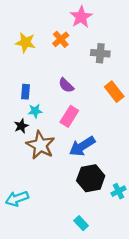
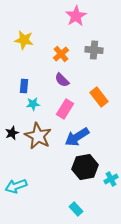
orange cross: (61, 39) -> (61, 54), moved
orange rectangle: (114, 92) -> (99, 97), moved
black star: (21, 126) -> (12, 133), moved

